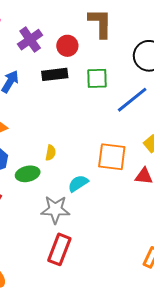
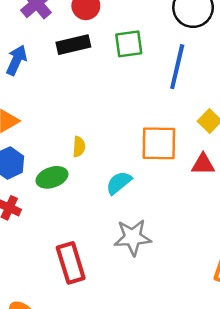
blue line: (132, 100) -> (177, 67), turned -32
gray star: (55, 210) -> (133, 237), moved
red rectangle: (59, 249) -> (71, 263), moved, turned -32

